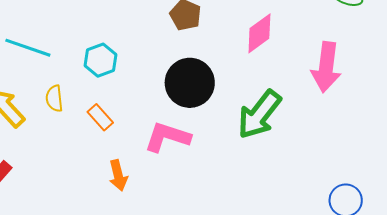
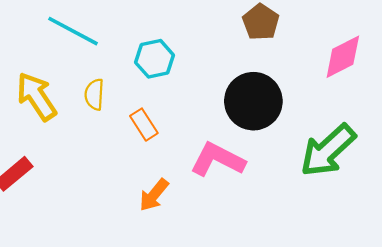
orange arrow: (118, 175) -> (154, 195), turned 44

